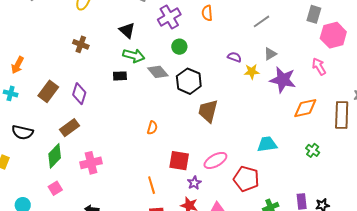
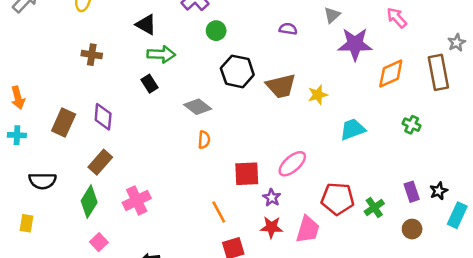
orange arrow: (17, 65) -> (18, 98), turned -30
gray diamond: (158, 72) -> (198, 107), moved
yellow star: (252, 72) -> (318, 95), moved
black rectangle: (120, 76) -> (149, 84), turned 72
brown trapezoid: (208, 111) -> (281, 86), moved, turned -105
red pentagon: (246, 179) -> (338, 199), moved

